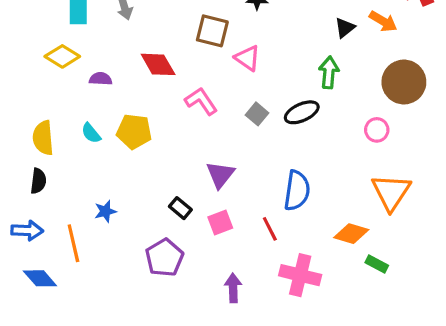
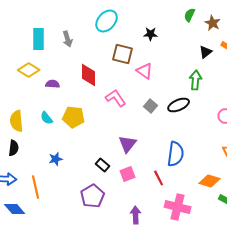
red diamond: (158, 64) -> (89, 75), turned 30
blue star: (105, 211) -> (56, 159), moved

